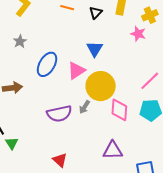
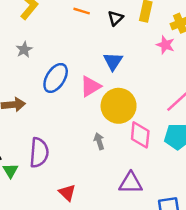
gray arrow: (84, 107) -> (99, 141), moved, turned 128
purple semicircle: (59, 114) -> (39, 153), moved, turned -75

